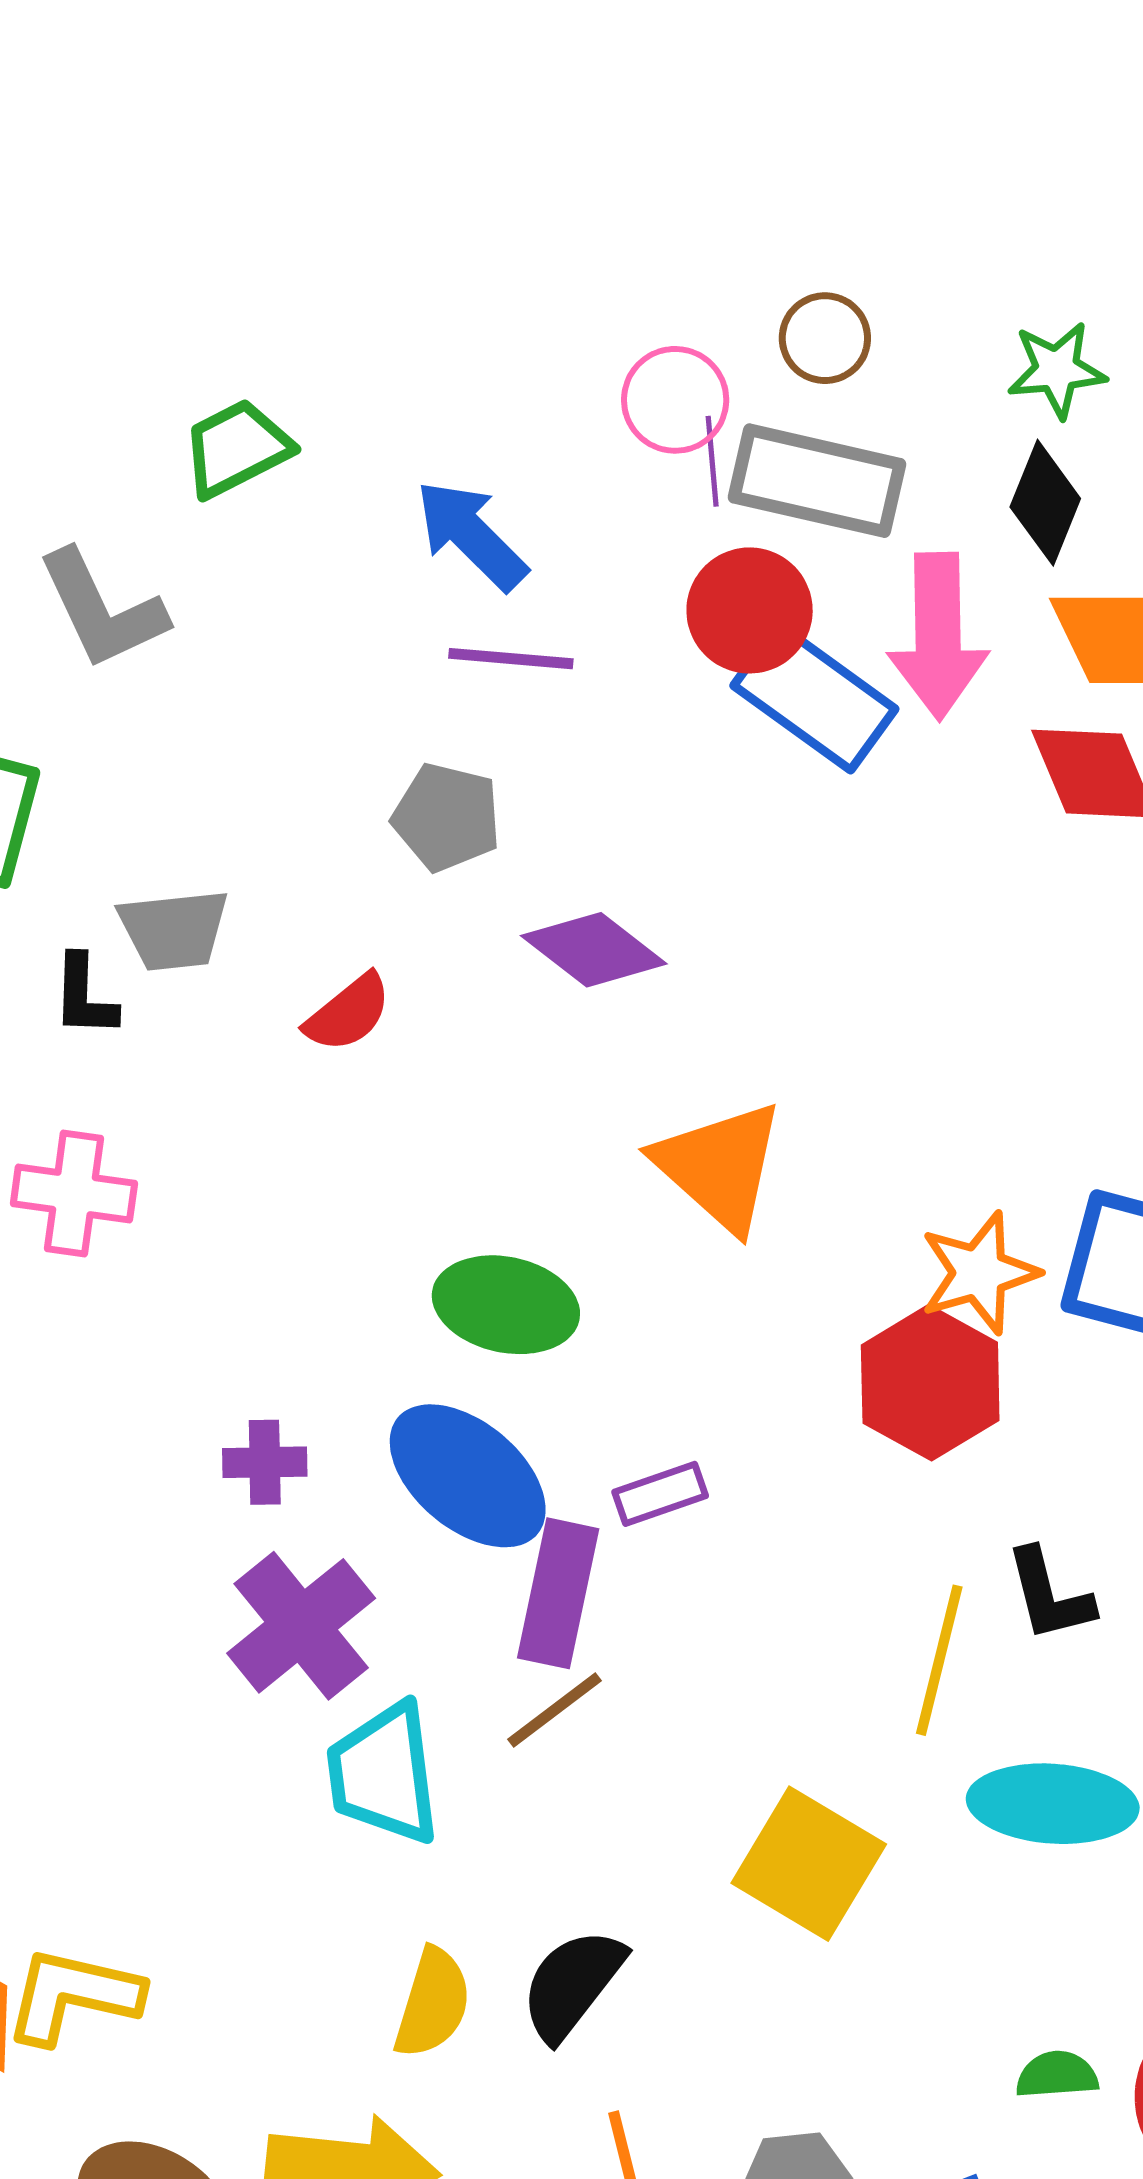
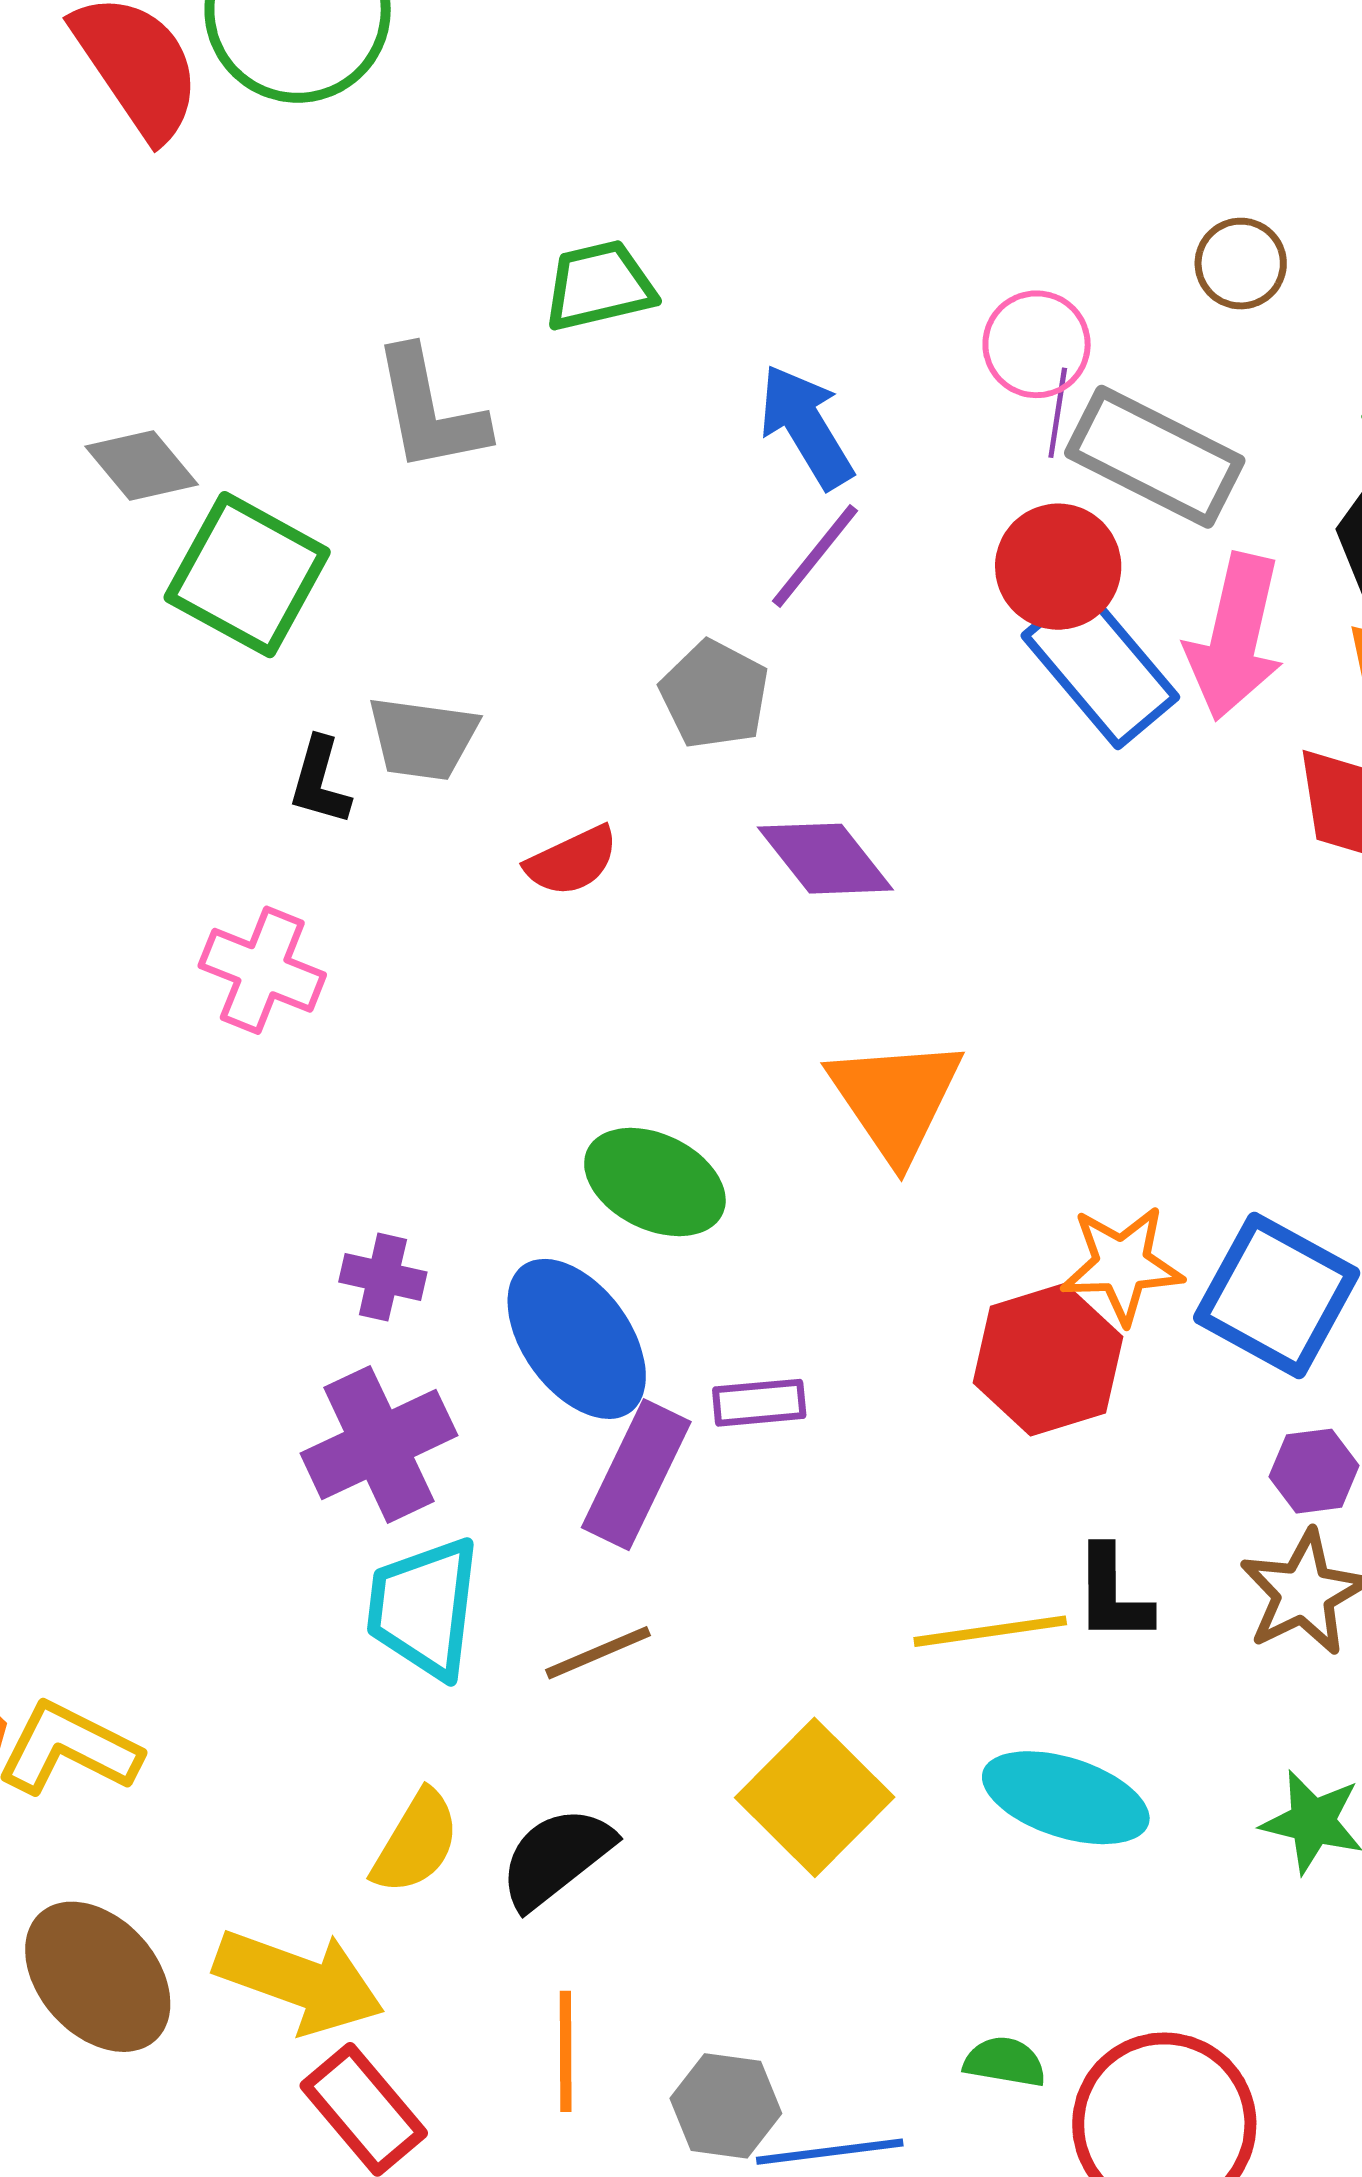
brown circle: (825, 338) -> (1241, 264), moved
purple line: (511, 659) -> (815, 556), turned -70
yellow line: (939, 1660) -> (990, 1631), turned 54
brown line: (555, 1710) -> (598, 1653), moved

